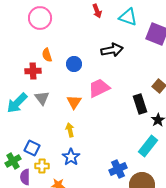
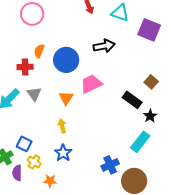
orange semicircle: (47, 55) -> (39, 51), turned 40
blue circle: (74, 64) -> (66, 60), size x1.6
black rectangle: (140, 104) -> (132, 100), turned -36
yellow cross: (42, 166) -> (34, 162), turned 32

